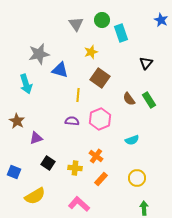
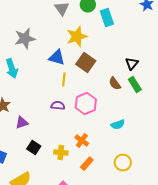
yellow star: (91, 52) -> (77, 37), size x1.5
black triangle: (146, 63) -> (132, 64), moved
blue triangle: (60, 70) -> (57, 58), moved

